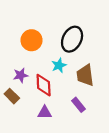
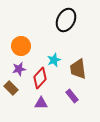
black ellipse: (72, 39) -> (66, 20), moved
orange circle: (32, 40) -> (21, 46), moved
red diamond: (44, 85) -> (40, 78), turned 45

